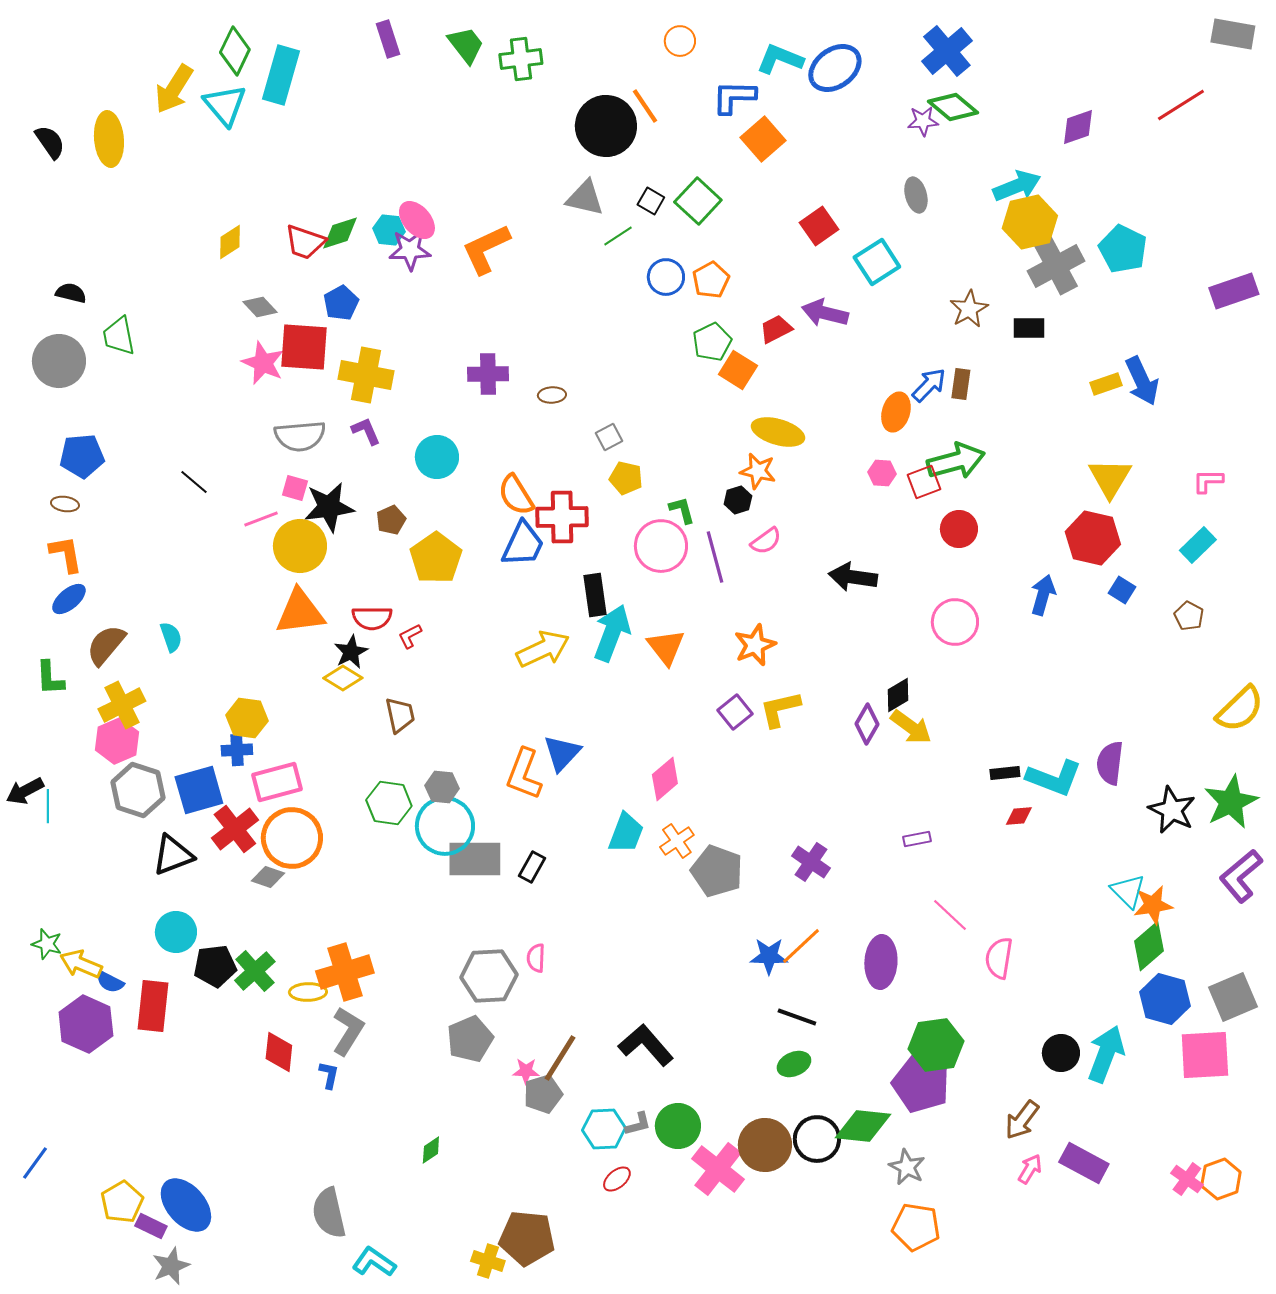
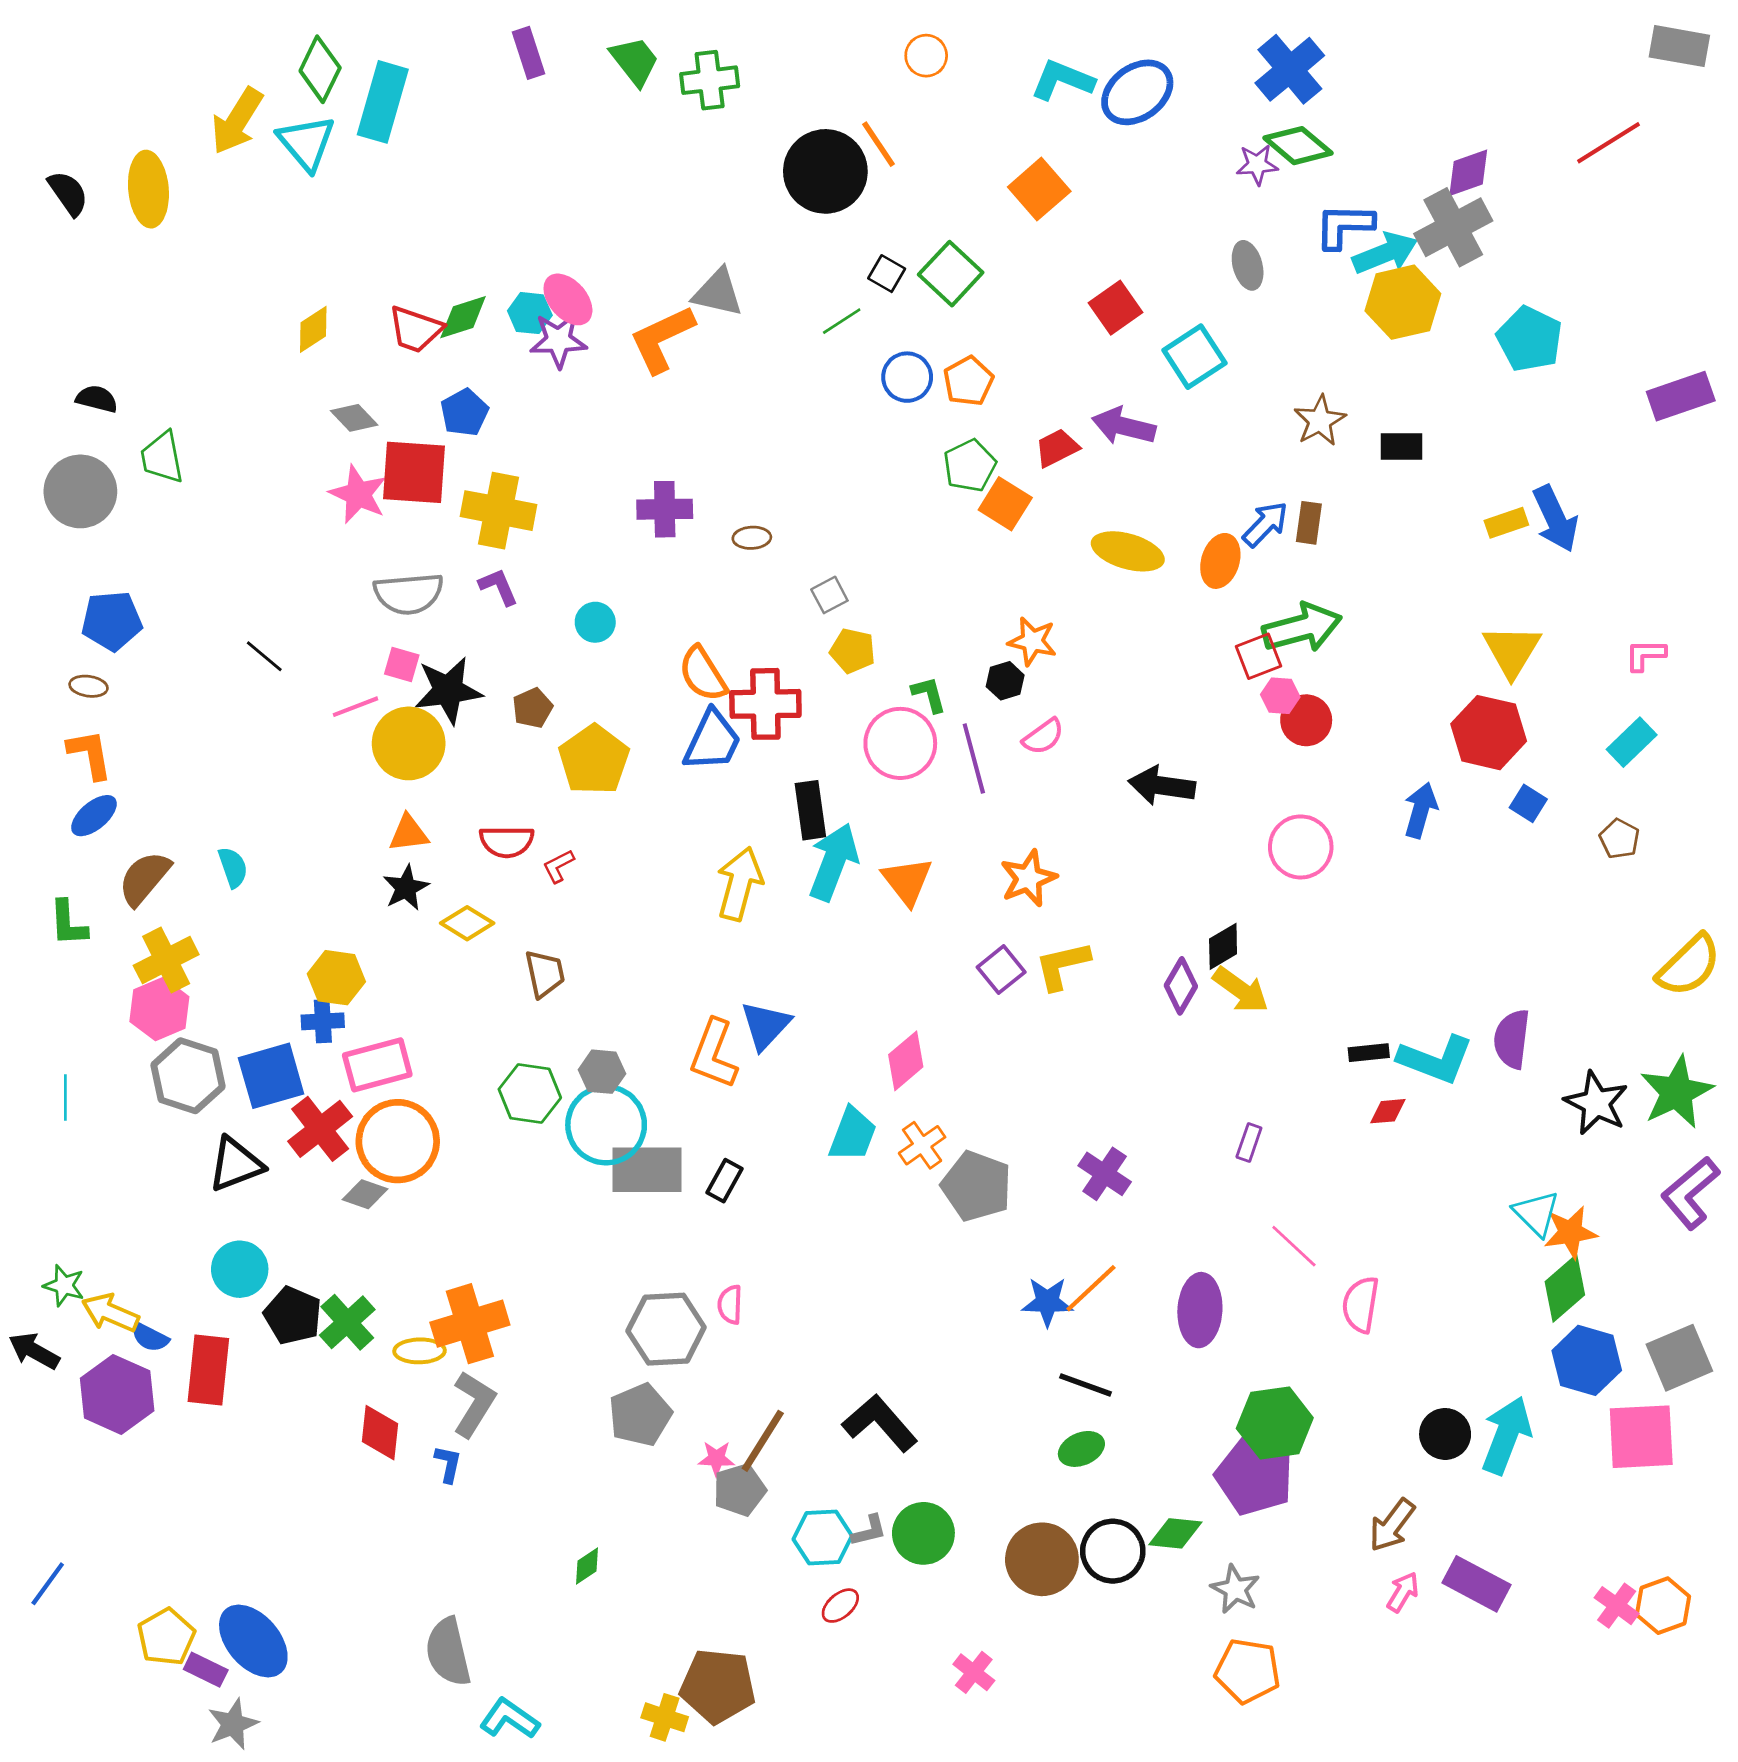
blue L-shape: (734, 97) -> (1344, 226), moved
gray triangle: (585, 198) -> (718, 293), moved
gray cross: (1056, 266) -> (1453, 227), moved
yellow ellipse: (778, 432) -> (1128, 551), moved
cyan circle: (437, 457) -> (595, 622), size x0.7
pink hexagon: (882, 473) -> (1280, 696), moved
orange triangle: (300, 612) -> (409, 833), size x0.6
yellow arrow: (543, 649) -> (740, 884), turned -50
black star: (351, 652) -> (406, 888), moved
black arrow: (25, 791) -> (34, 1351), moved, turned 57
purple rectangle: (917, 839) -> (1249, 1143), turned -60
black pentagon: (215, 966) -> (293, 1315), turned 30
green diamond: (863, 1126) -> (1175, 1533), size x0.7
pink cross: (718, 1169) -> (974, 1672), moved, size x0.6

